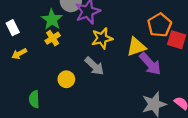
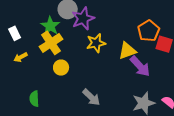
yellow cross: (53, 38) -> (51, 43), size x1.6
gray arrow: (94, 66) -> (91, 97), moved
yellow circle: (66, 79) -> (61, 68), moved

